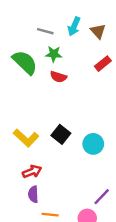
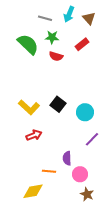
red rectangle: (103, 64) -> (82, 44), moved
purple semicircle: (33, 194) -> (67, 158), moved
purple line: (102, 197) -> (92, 139), moved

